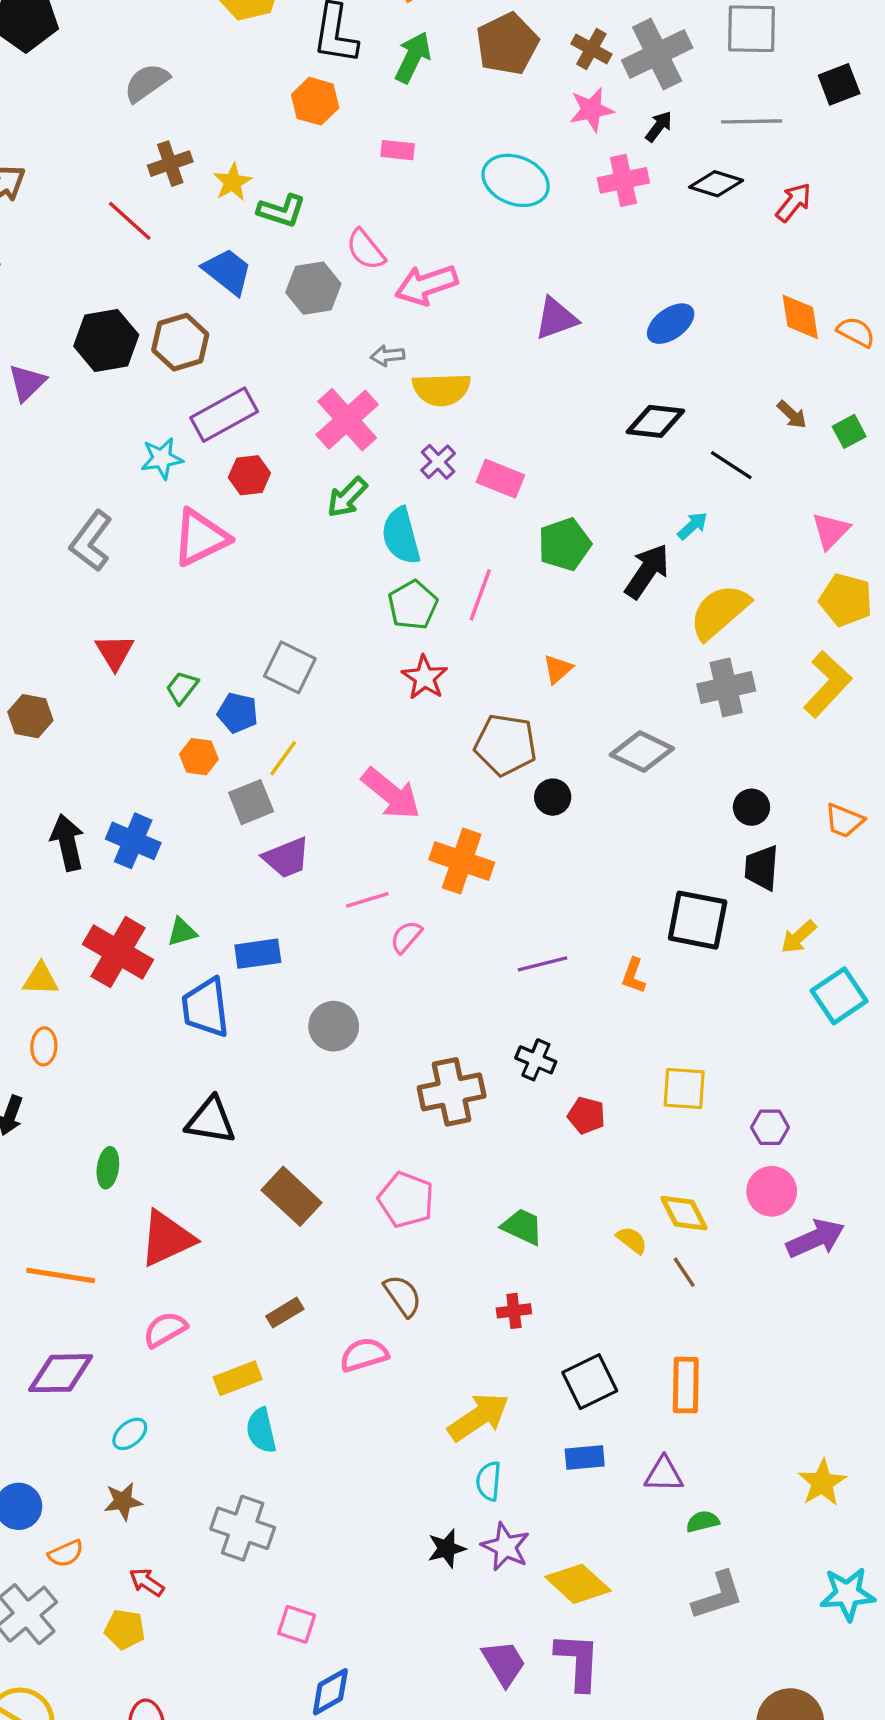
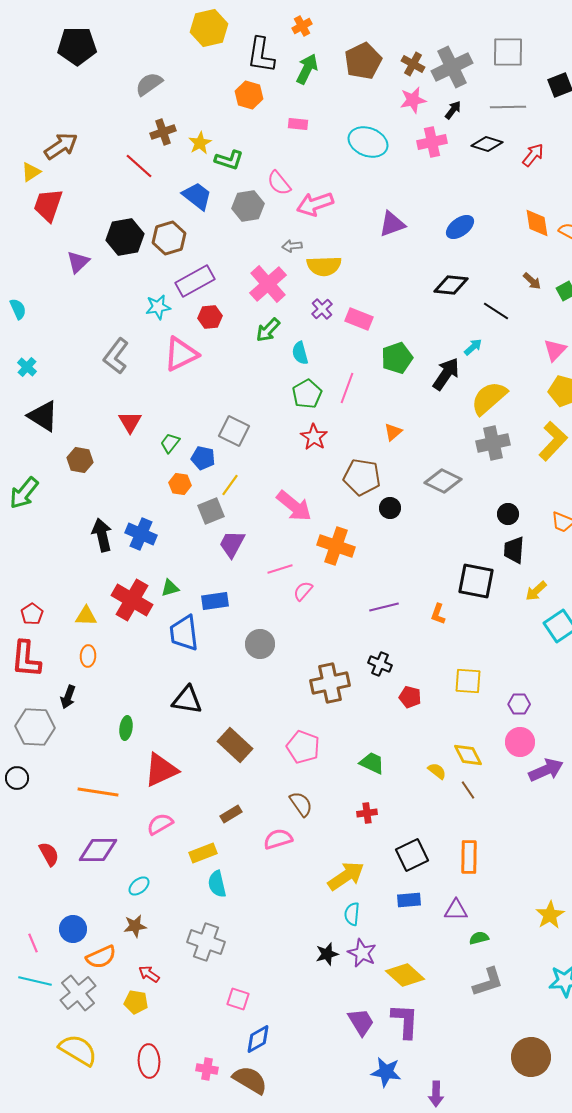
cyan semicircle: (401, 536) -> (300, 353), size x0.7
purple trapezoid: (286, 858) -> (232, 544), turned 140
orange semicircle: (66, 1554) -> (101, 957), size x1.4

